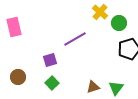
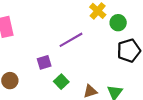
green square: (52, 83) -> (61, 82), moved

